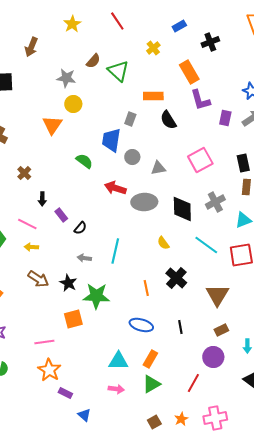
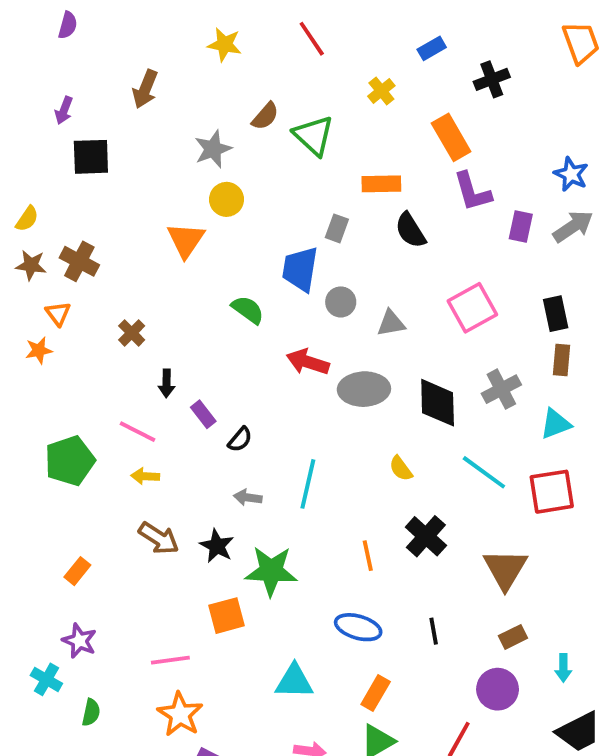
yellow star: (72, 24) -> (225, 45), turned -30
gray star: (66, 78) -> (213, 149), turned -30
cyan triangle: (118, 361) -> (294, 681), moved

